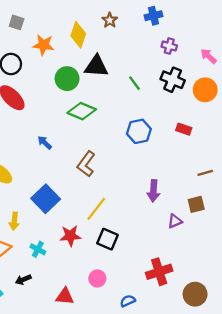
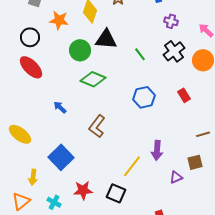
black cross: (173, 80) -> (174, 51), turned 30
red rectangle: (184, 129) -> (184, 95), turned 40
yellow line: (96, 209) -> (132, 166), moved

